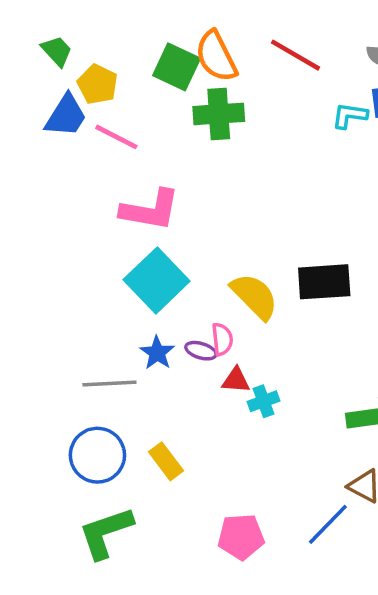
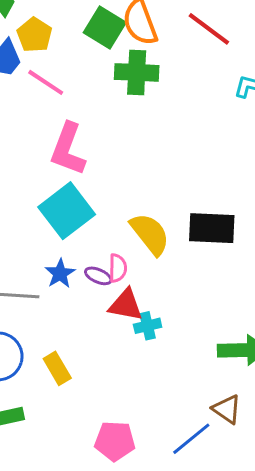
pink L-shape: (150, 210) -> (68, 149), turned 94
red triangle: (236, 380) -> (126, 305), size x1.4

